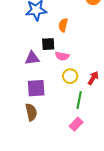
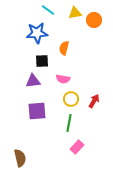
black square: (48, 44) -> (42, 61), moved
green line: (79, 100) -> (69, 123), moved
brown semicircle: (31, 112) -> (20, 158), moved

